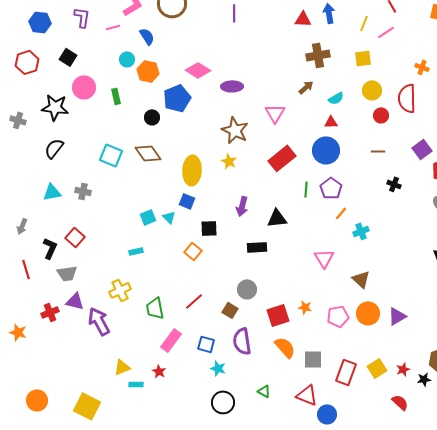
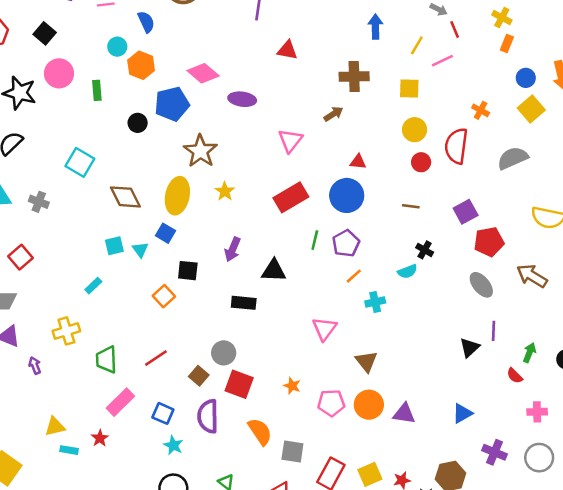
red triangle: (303, 19) -> (287, 50), moved
cyan semicircle: (336, 98) -> (407, 271), moved
brown star: (235, 130) -> (200, 151), moved
brown diamond: (148, 153) -> (125, 197), moved
cyan rectangle: (136, 251) -> (93, 286), turned -40
red square: (278, 315) -> (239, 384), moved, turned 30
purple triangle: (397, 316) -> (404, 414), turned 30
purple arrow: (99, 321) -> (35, 365), size x0.5

